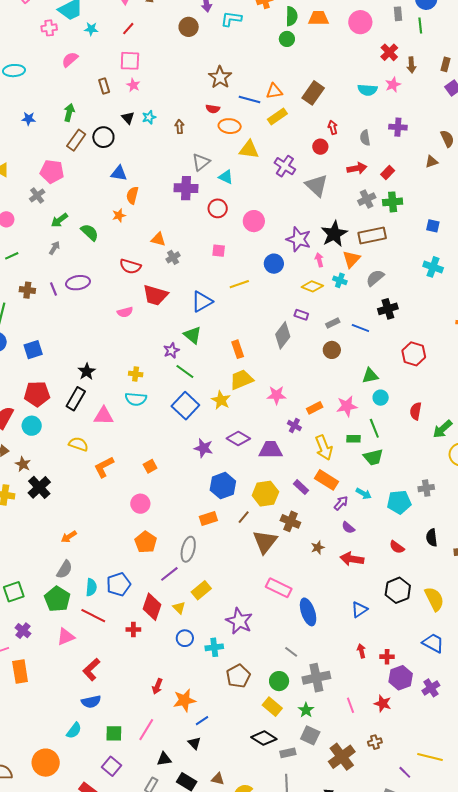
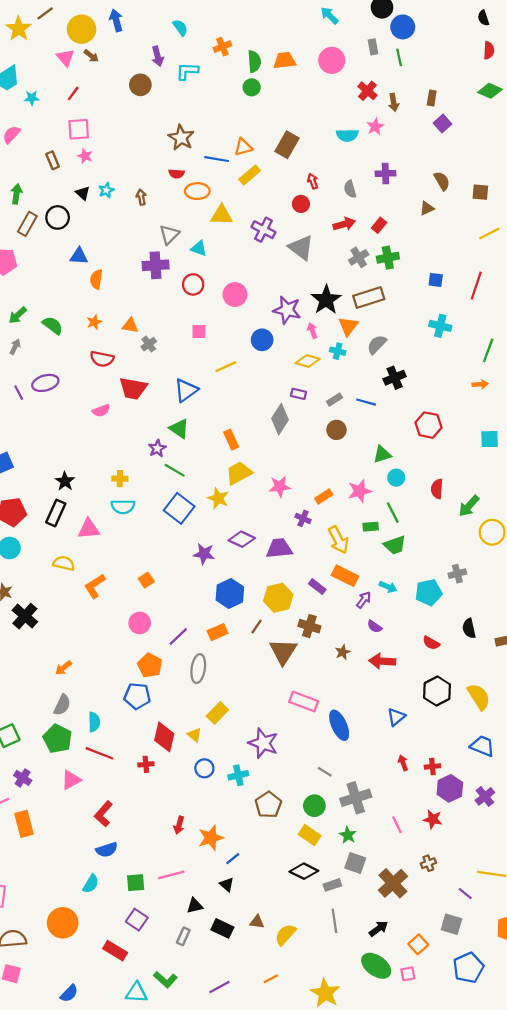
orange star: (119, 215) -> (94, 322), moved
purple line: (169, 574) -> (178, 636), moved
blue pentagon: (119, 584) -> (137, 696), moved, turned 30
pink line: (146, 730) -> (171, 875), turned 50

